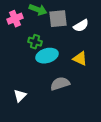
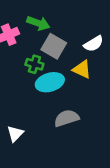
gray square: (58, 19) -> (54, 46), moved, turned 36
yellow triangle: (80, 59) -> (82, 69), moved

